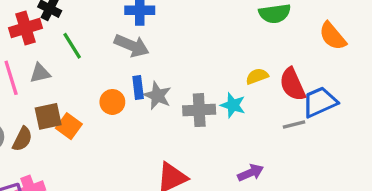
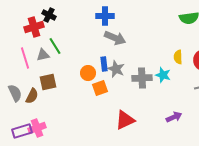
green line: (72, 46) -> (55, 46), moved
gray arrow: (132, 46) -> (115, 38), moved
yellow semicircle: (257, 76) -> (178, 57), turned -72
orange square: (69, 126) -> (100, 88), moved, turned 35

